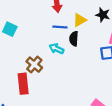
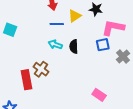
black semicircle: (74, 39) -> (74, 46), moved
brown cross: (34, 65) -> (41, 69), moved

